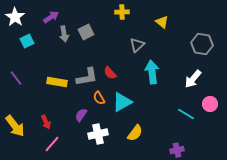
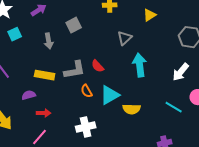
yellow triangle: (162, 22) -> (150, 15), turned 48
gray arrow: (64, 34) -> (49, 41), moved
purple semicircle: (81, 115) -> (29, 95), moved, turned 40
red arrow: (46, 122) -> (44, 113), moved, turned -64
yellow semicircle: (135, 133) -> (132, 109), moved, turned 54

